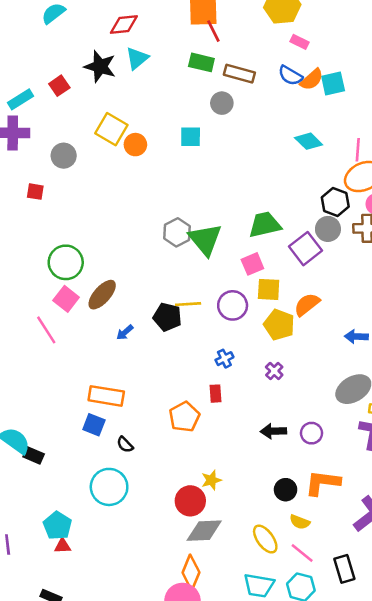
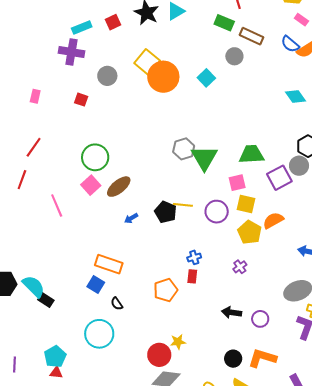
cyan square: (191, 137) -> (206, 78), turned 36
orange circle: (135, 145) -> (163, 77), size x1.8
pink line: (46, 330) -> (57, 205), moved
blue cross: (224, 359) -> (194, 257), moved

